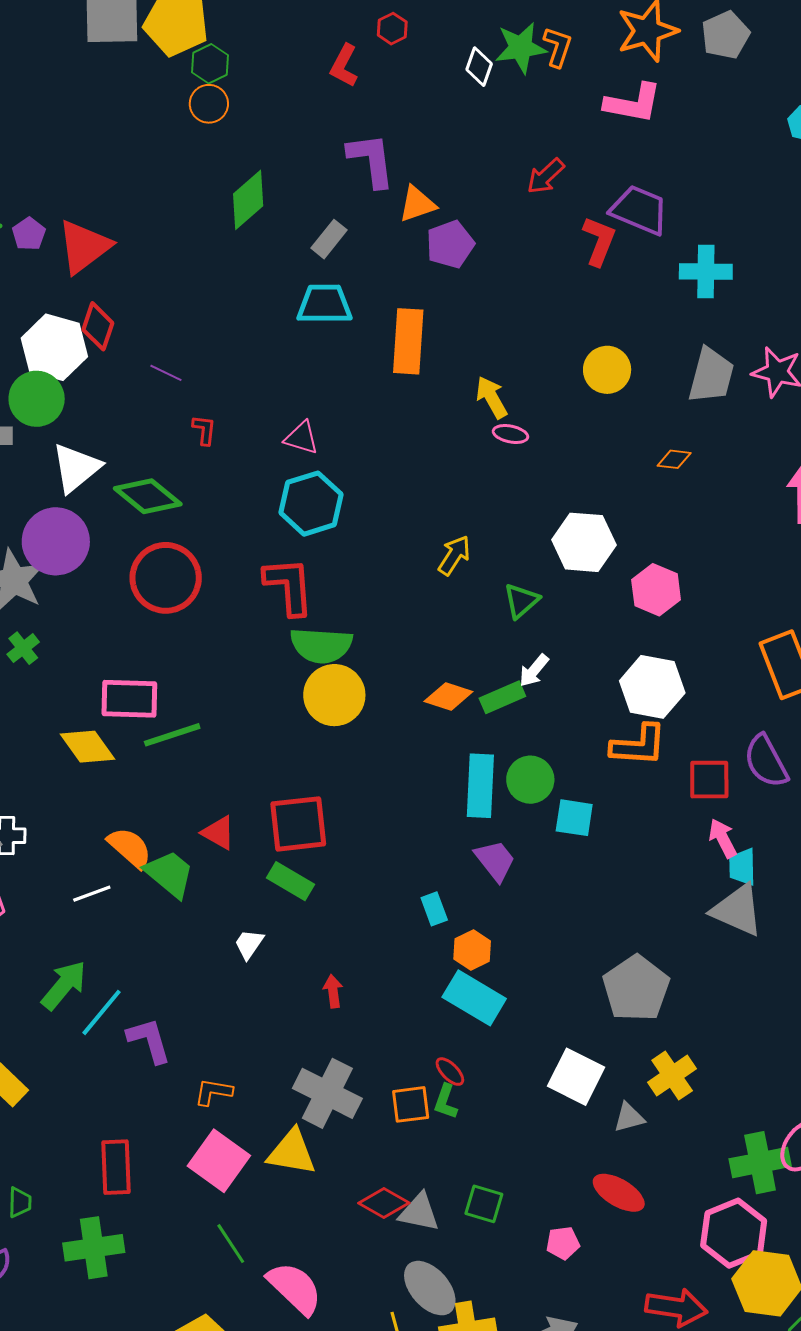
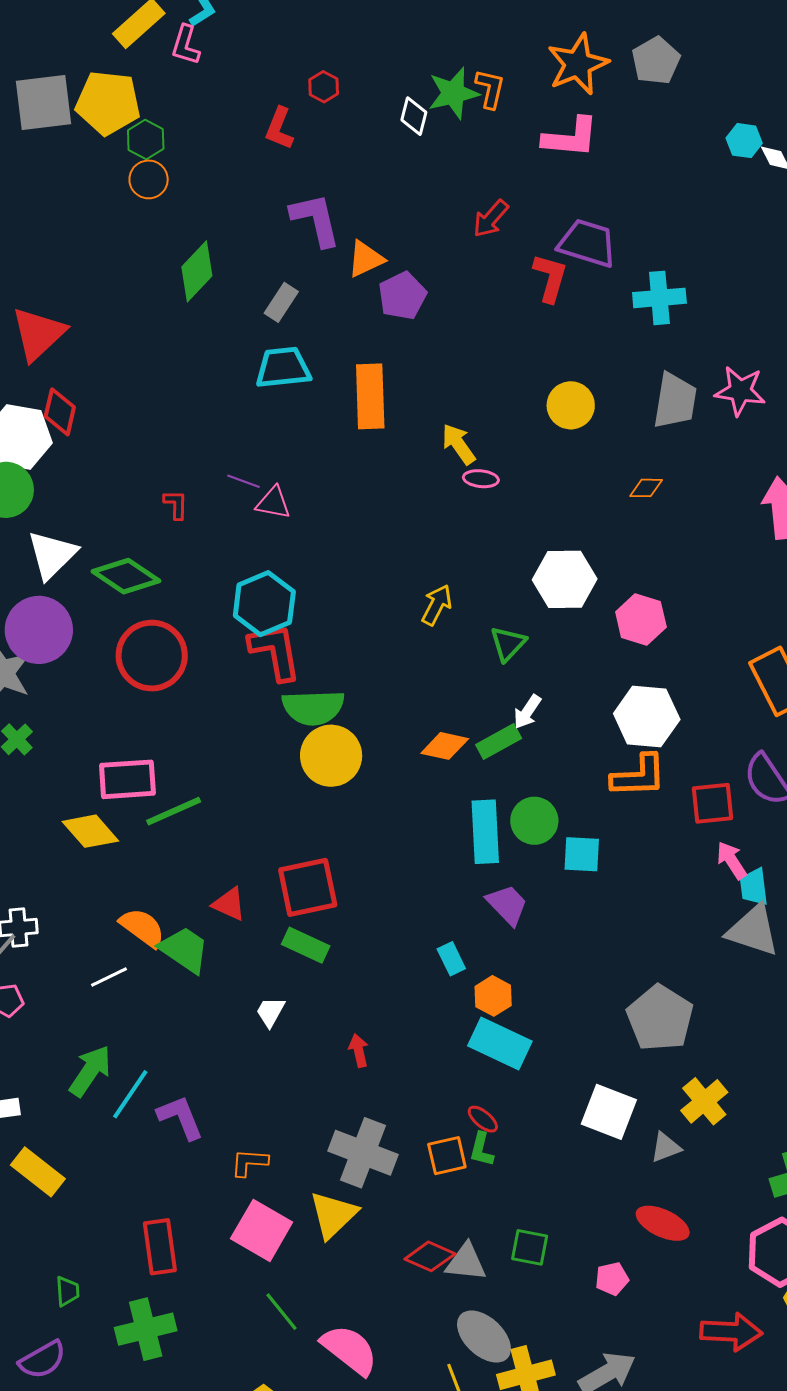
purple line: (166, 373) -> (243, 481), moved
cyan hexagon: (311, 504) -> (264, 604), moved
yellow triangle: (292, 1152) -> (333, 1215), turned -48

